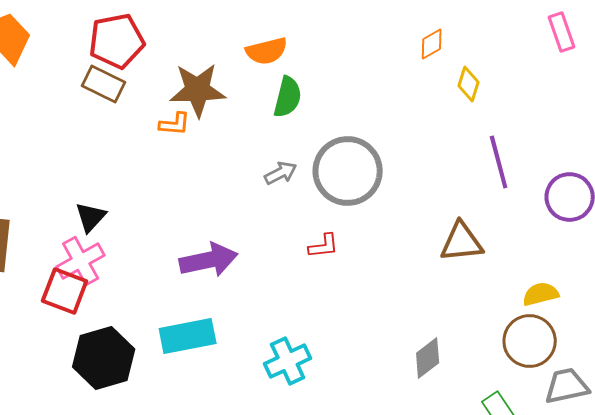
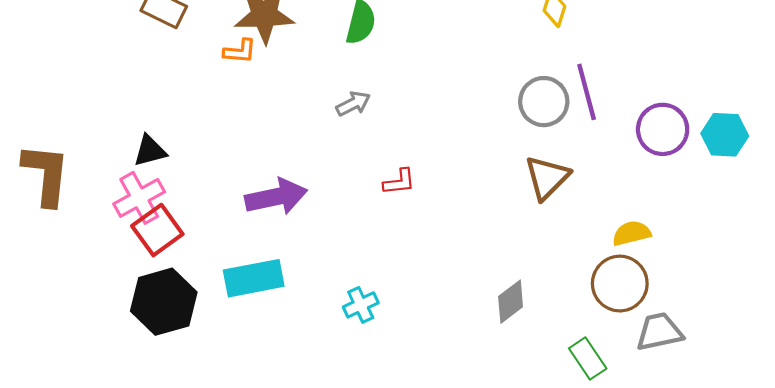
gray circle: (348, 171) -> (544, 102), moved, size x0.7
black triangle: (91, 217) -> (150, 151), turned 32
brown triangle: (462, 242) -> (547, 178), turned -39
red square: (65, 291) -> (157, 230), moved, turned 33
cyan cross: (288, 361) -> (361, 305), size x0.7

